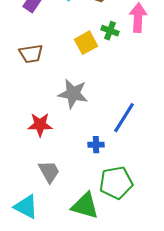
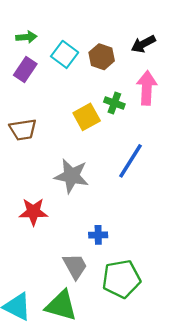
blue line: (124, 118) -> (131, 161), moved
gray trapezoid: (49, 172) -> (75, 266), moved
green triangle: (85, 206) -> (61, 306), moved

